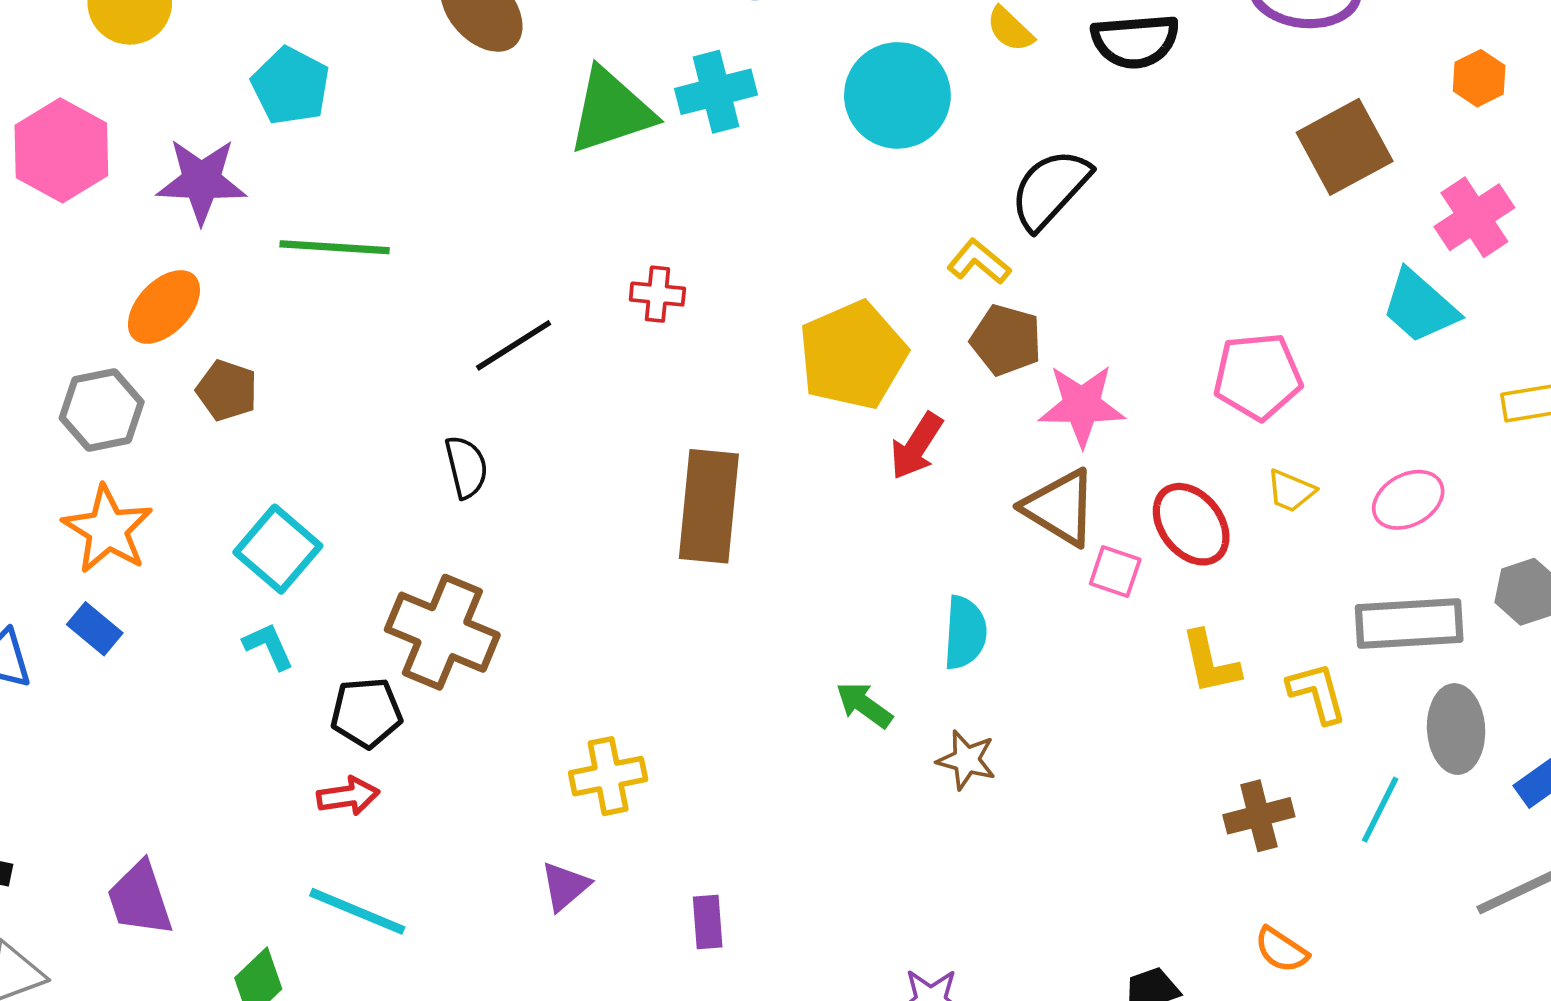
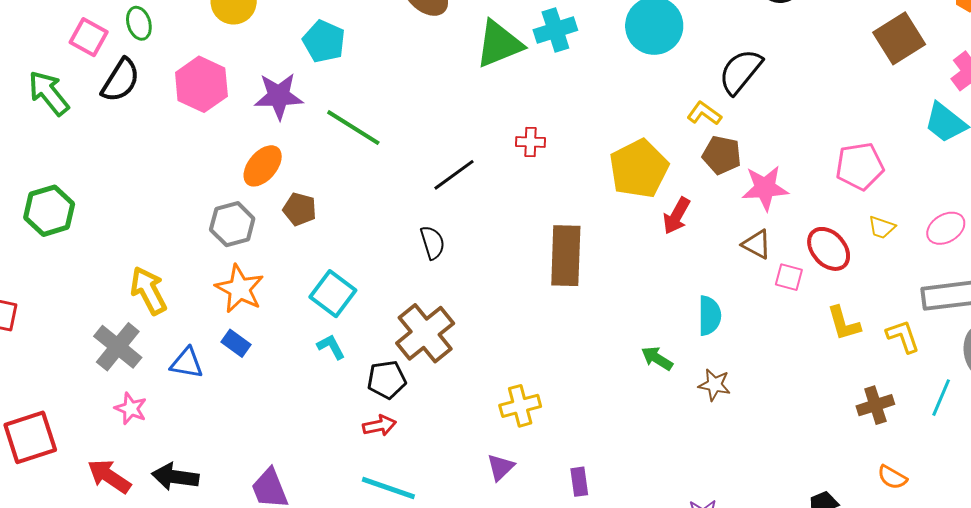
green line: (335, 247) -> (353, 128), turned 32
brown triangle: (1060, 508) -> (757, 244), size x0.7
brown cross: (442, 632) -> (425, 333), turned 32

